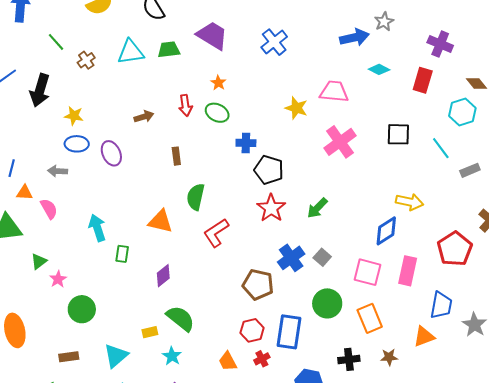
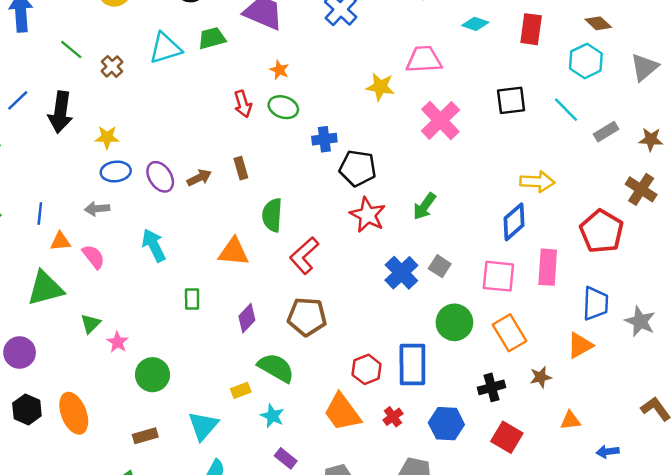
brown arrow: (144, 117) -> (199, 178), moved
cyan arrow: (97, 228) -> (154, 245), moved
brown pentagon: (258, 285) -> (307, 317), moved
red cross: (262, 359) -> (393, 417), moved
orange trapezoid: (228, 361) -> (342, 412), size x1.6

